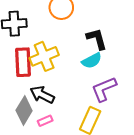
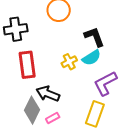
yellow cross: (44, 56) -> (69, 62), moved, size x0.6

